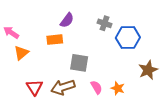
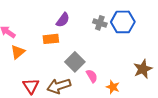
blue hexagon: (128, 38) -> (123, 22), moved
gray square: (79, 63) -> (75, 62), turned 36
pink semicircle: (96, 87) -> (92, 76), moved

